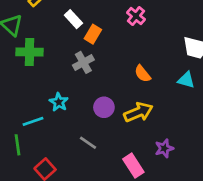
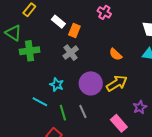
purple circle: (104, 107) -> (91, 83), size x1.5
cyan line: (33, 121) -> (40, 102), turned 56
gray line: (88, 143) -> (83, 112), turned 40
green line: (17, 145) -> (63, 113), moved

